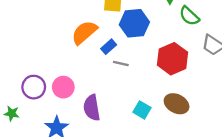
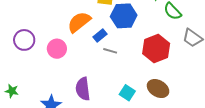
purple circle: (34, 87) -> (24, 40), moved
pink circle: (63, 87) -> (57, 49), moved

